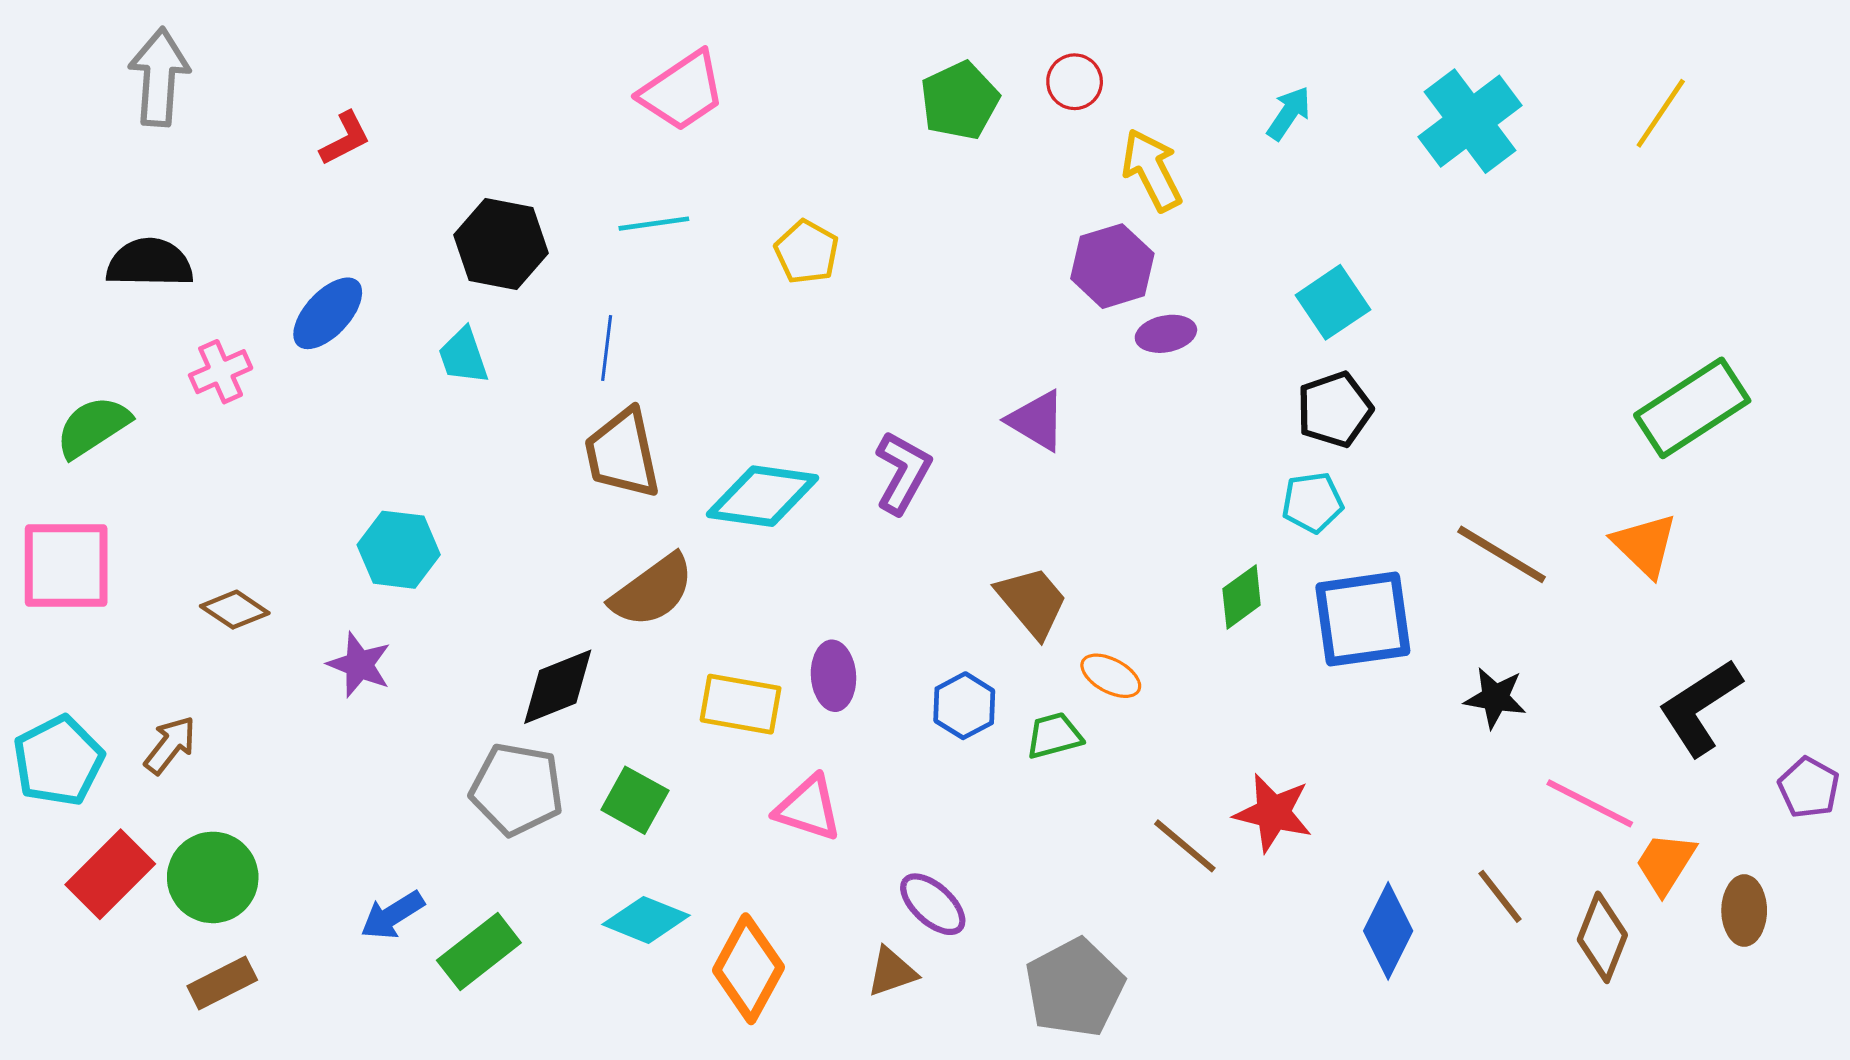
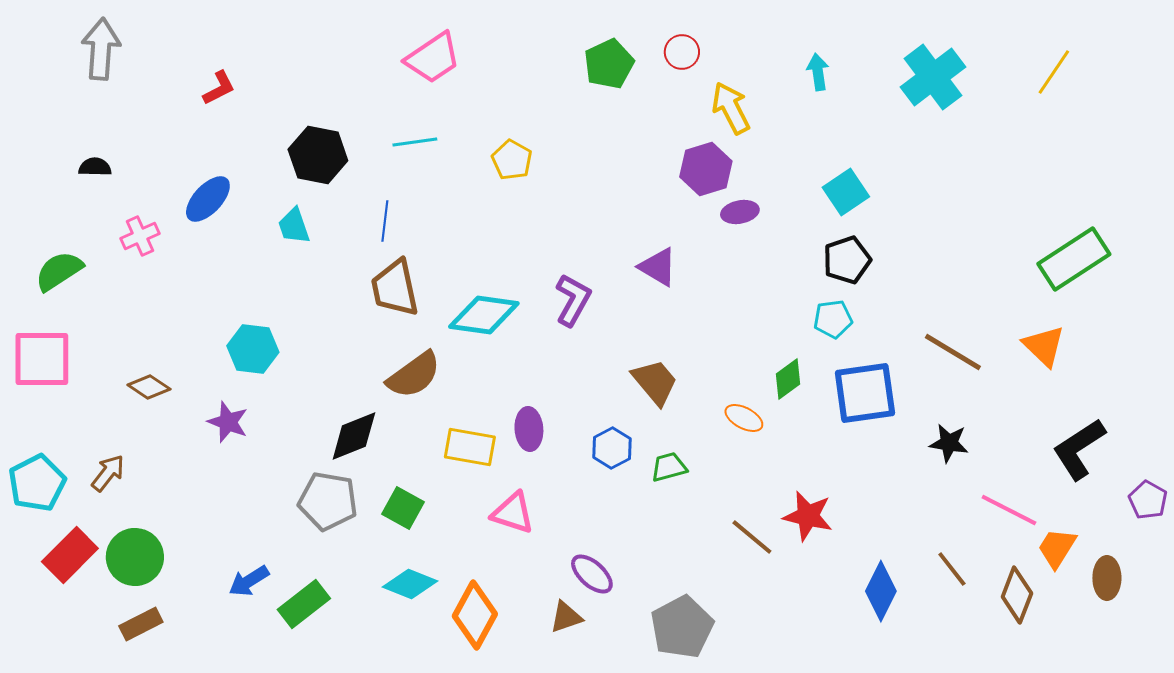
cyan arrow: (1289, 113) -> (818, 72), turned -42
black semicircle: (150, 263) -> (95, 167), size x0.6
orange ellipse: (1111, 676) -> (744, 418), moved

